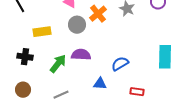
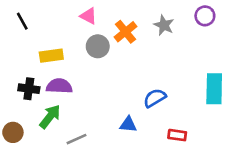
purple semicircle: (81, 55) -> (59, 86), moved
green arrow: (58, 64) -> (50, 117), moved
brown circle: (23, 90) -> (13, 132), moved

